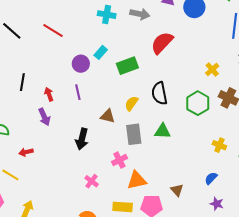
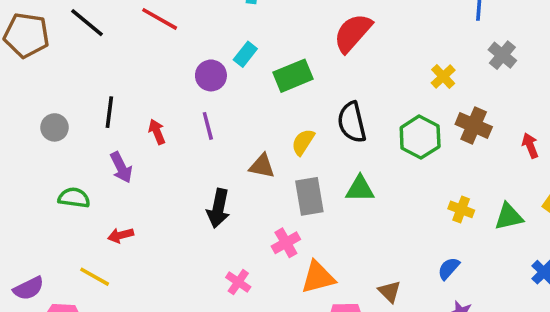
purple arrow: (44, 117) -> (121, 167), moved

